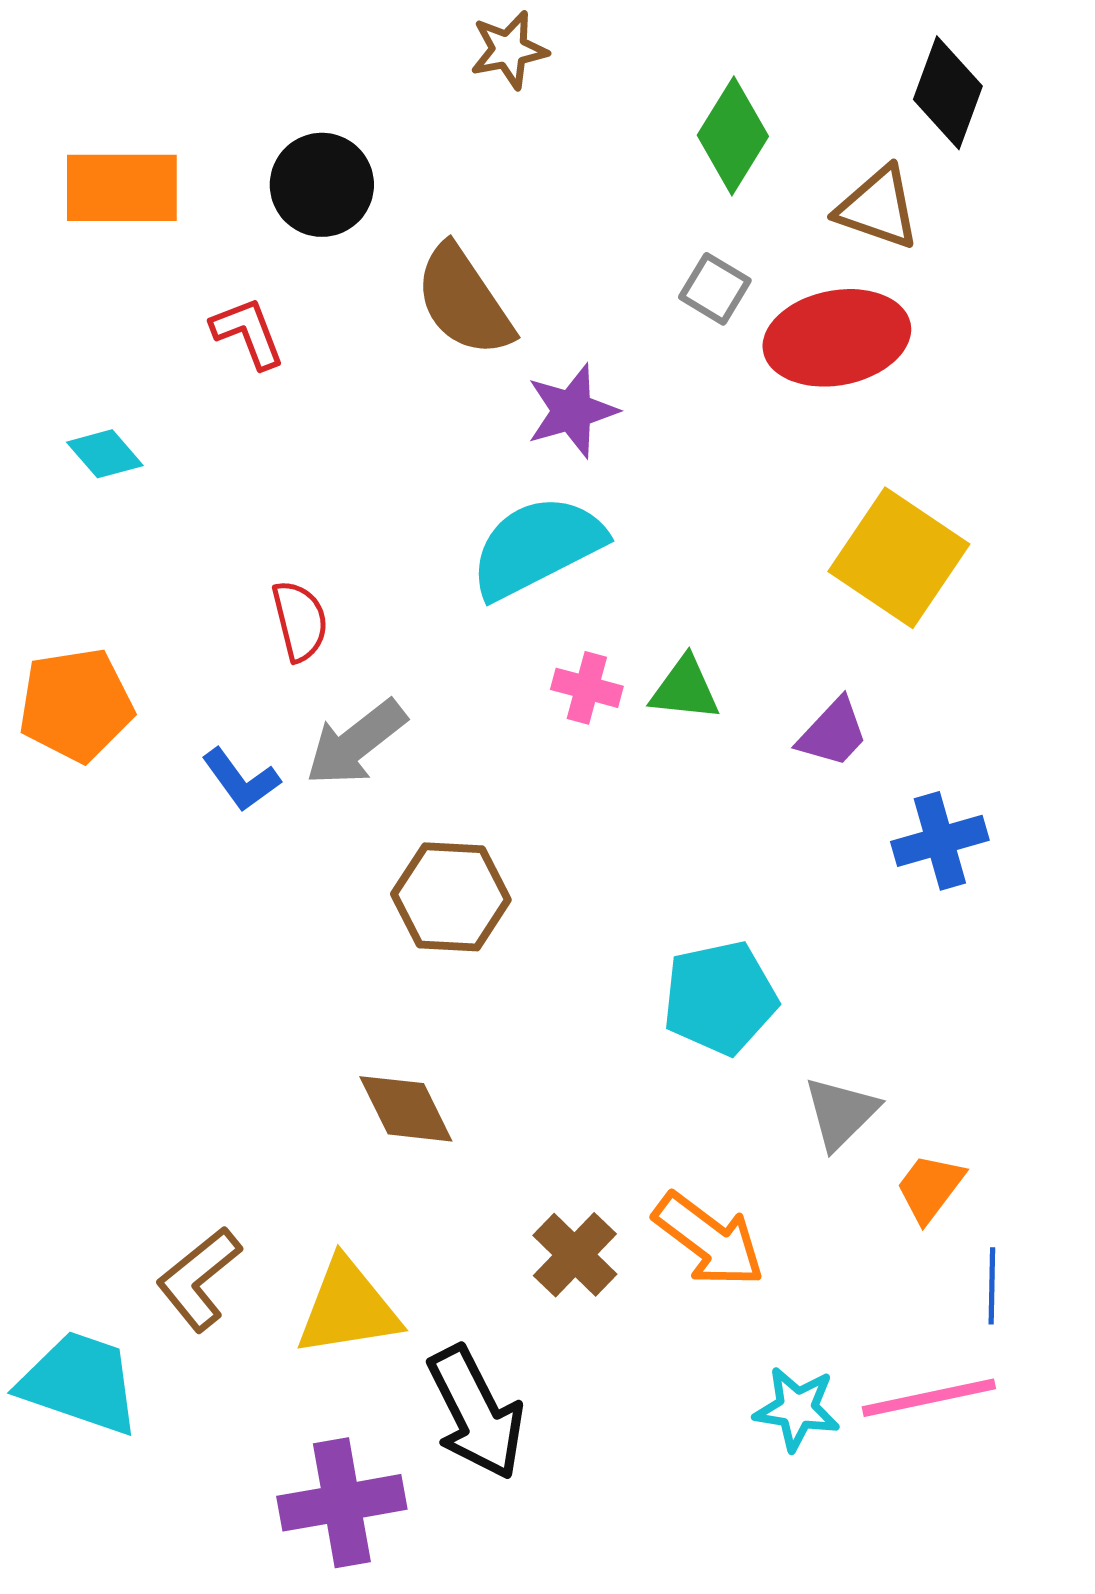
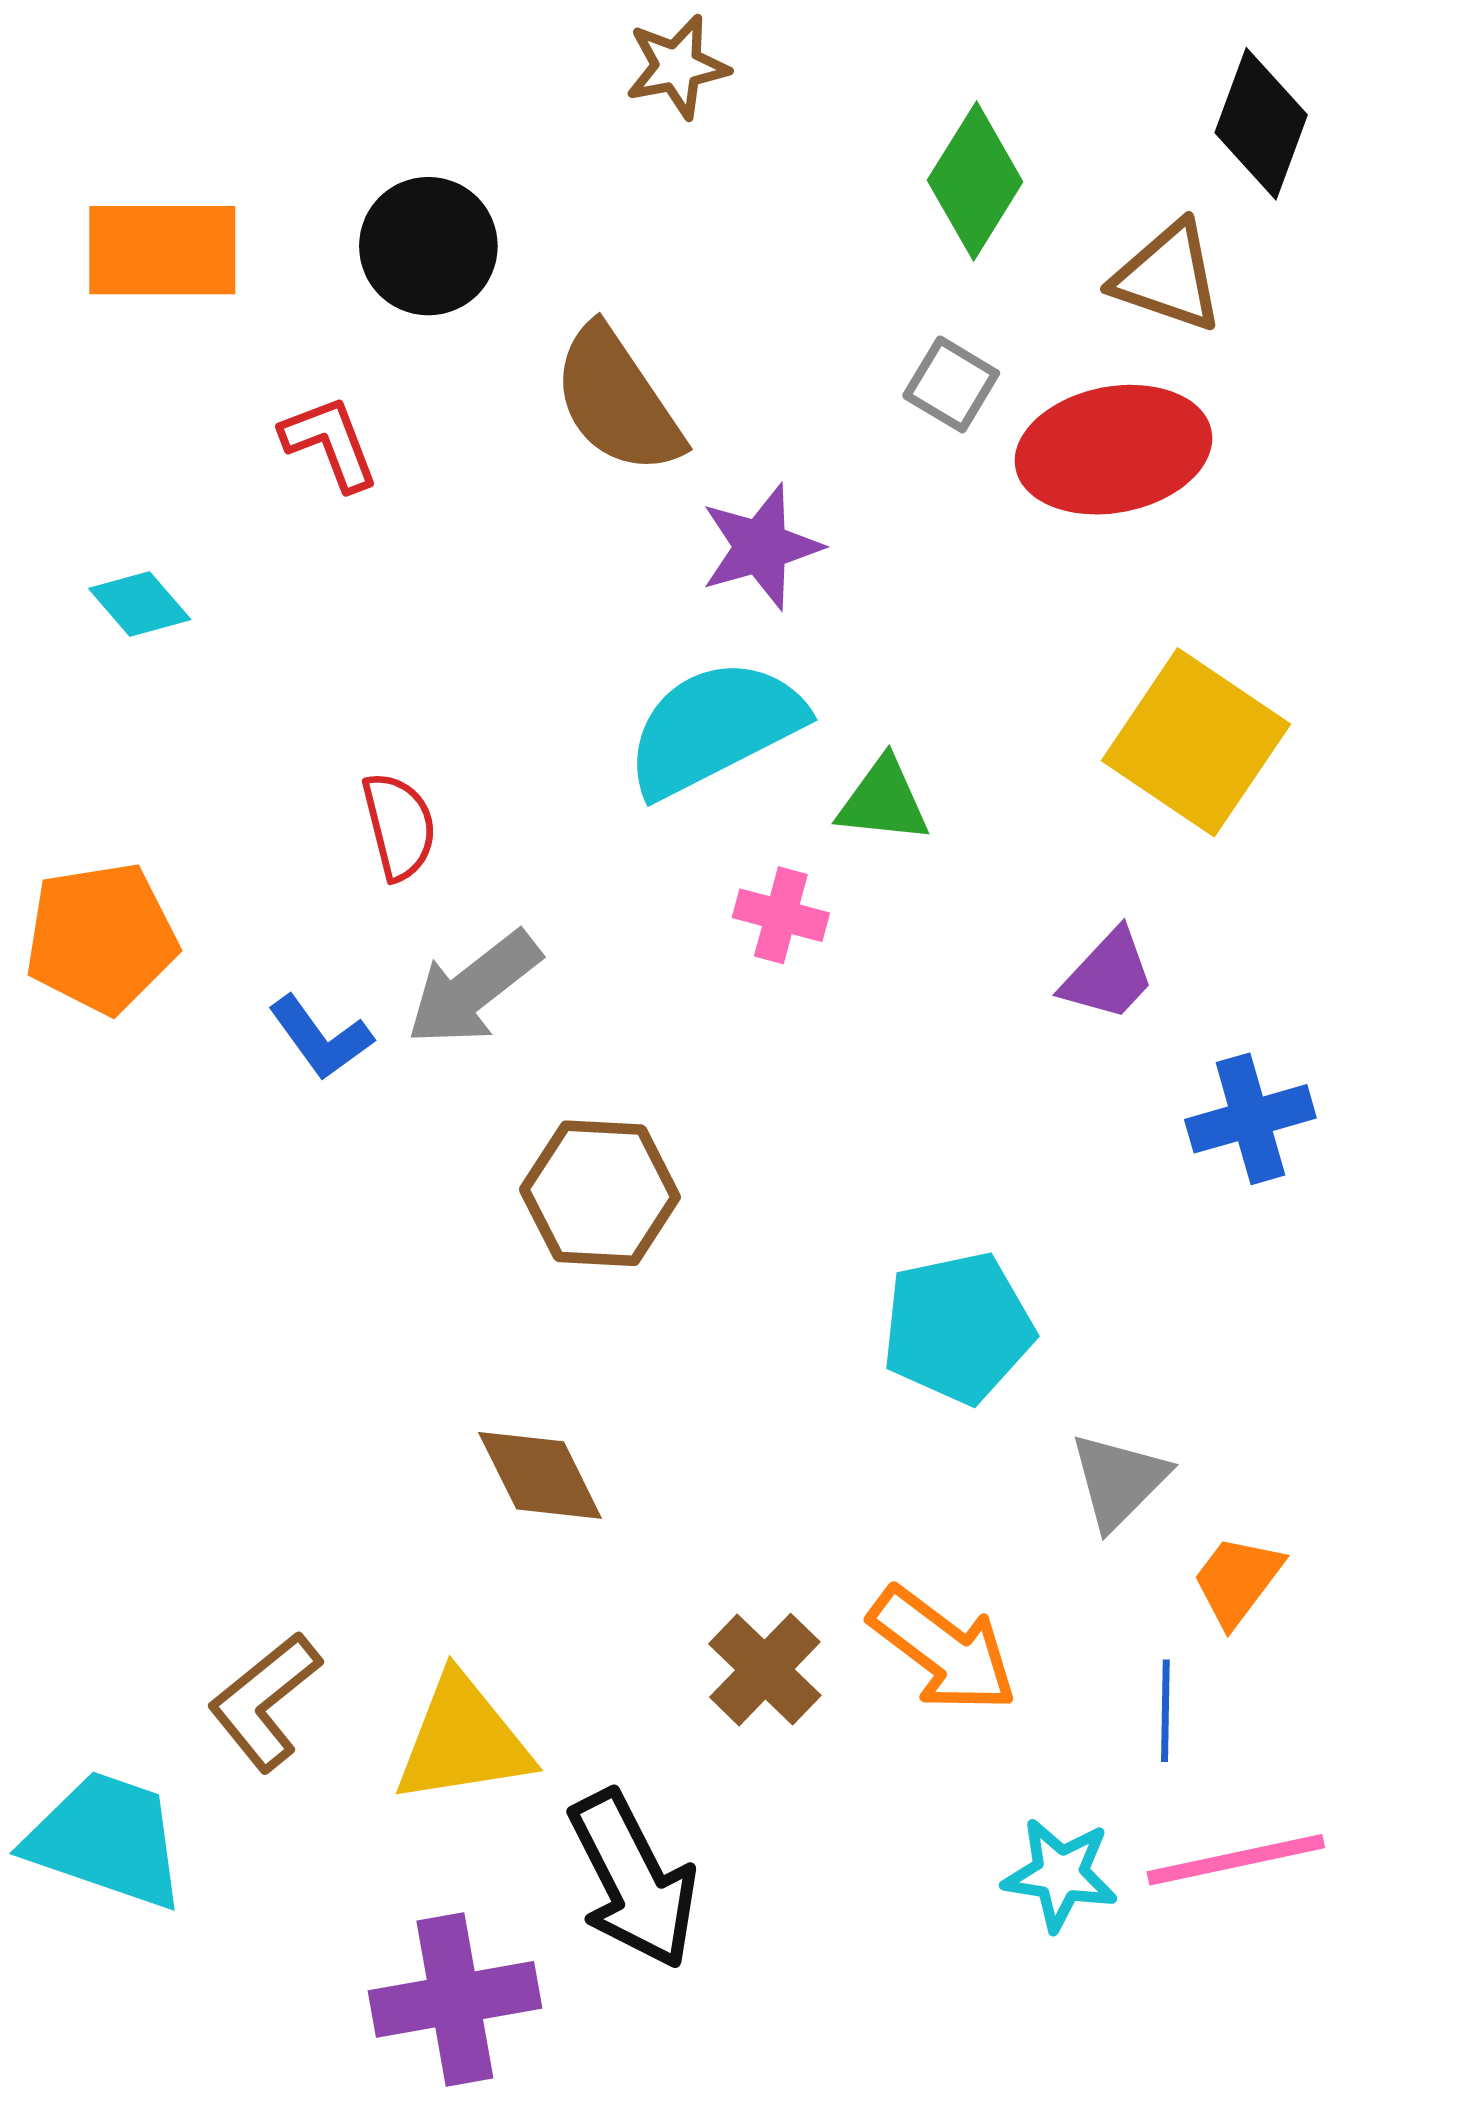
green triangle: (685, 689) -> (883, 801), moved
blue line: (992, 1286) -> (1165, 1711), moved

